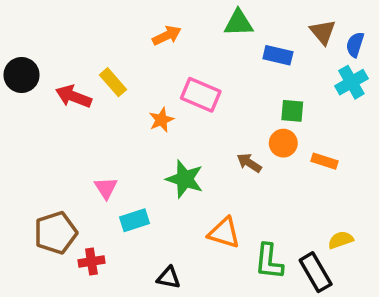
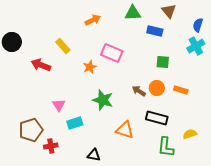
brown triangle: (323, 32) -> (169, 11), moved
red arrow: (74, 97) -> (41, 65), moved
orange circle: (283, 143) -> (157, 88), moved
green L-shape: (269, 261) -> (166, 147), moved
black rectangle: (316, 272) -> (157, 118), moved, turned -45

